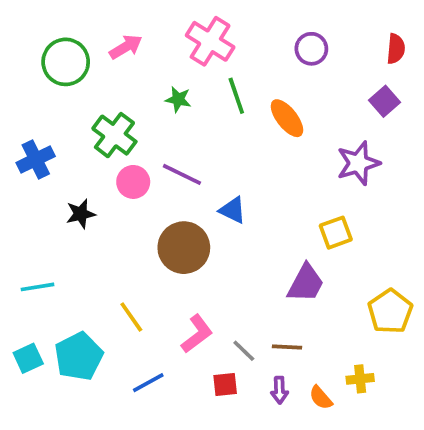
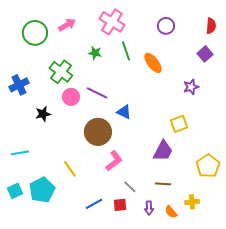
purple star: (358, 163) -> (191, 87), size x0.7
pink L-shape: (197, 334) -> (114, 161), moved
brown line: (287, 347) -> (163, 184), moved
blue line: (148, 383) -> (94, 204), moved

